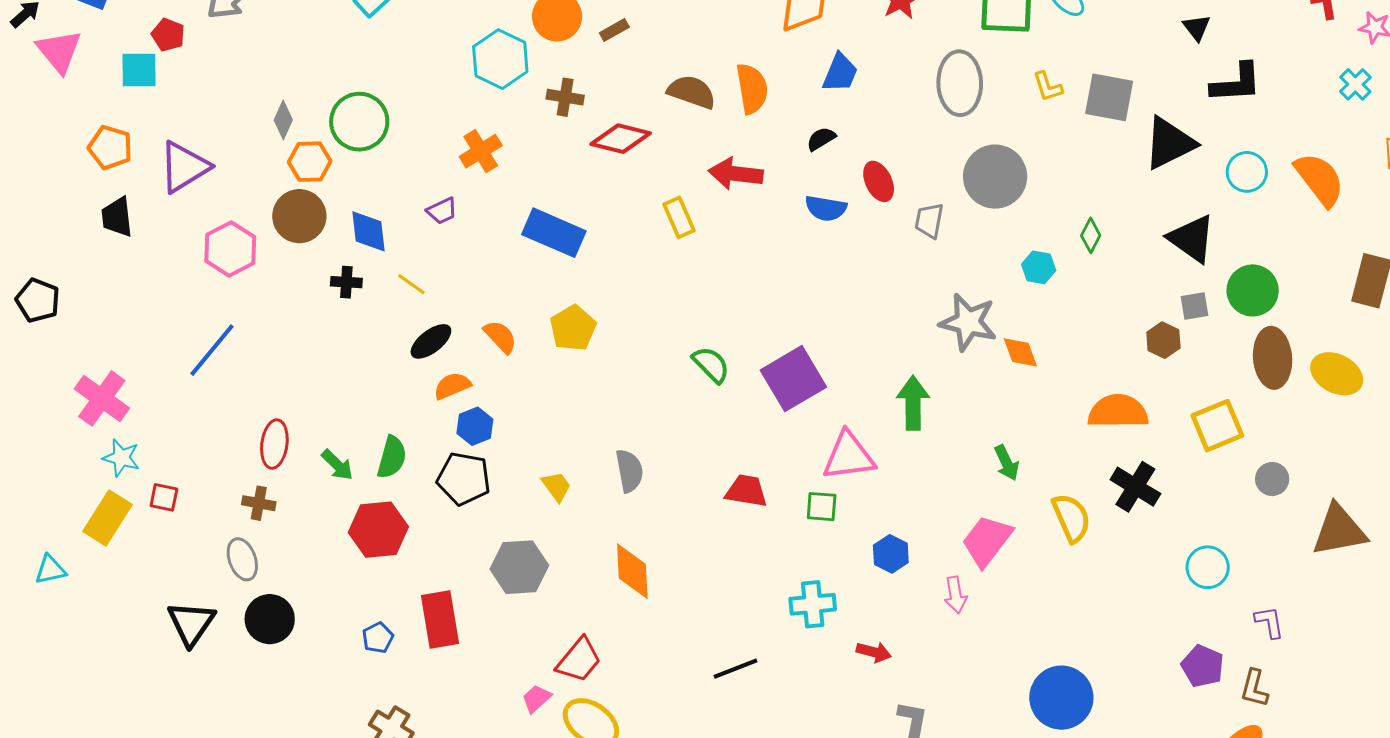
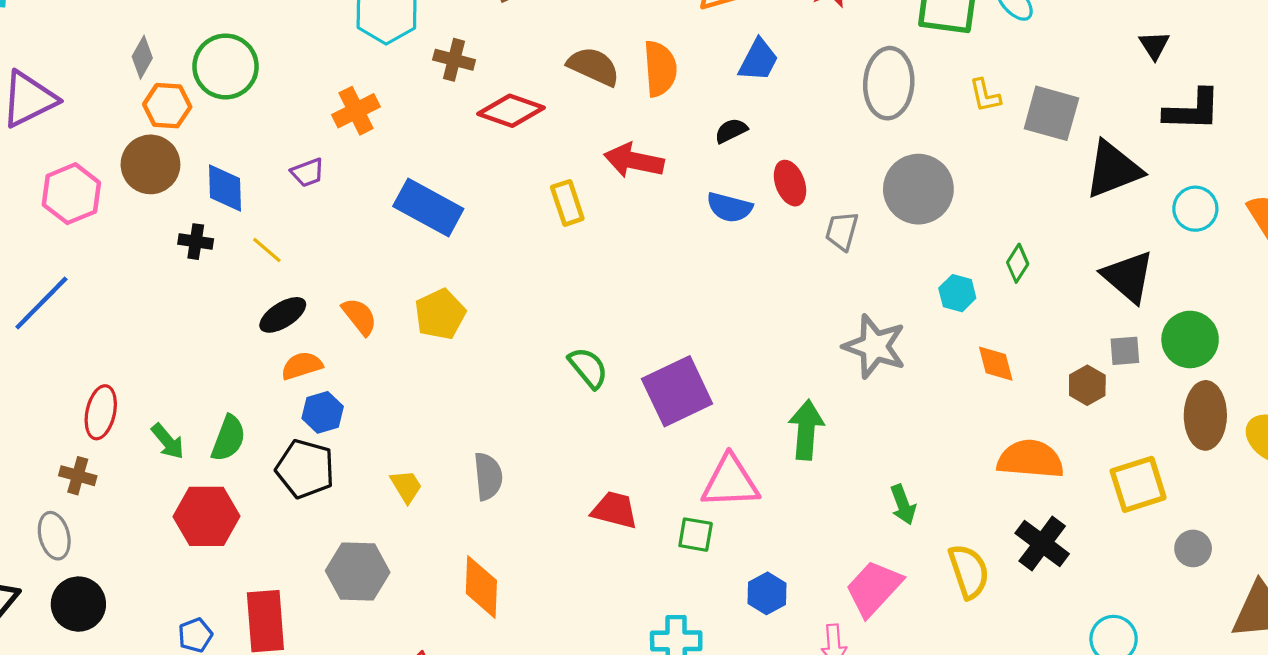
orange diamond: (1020, 352) -> (996, 364), moved

